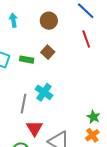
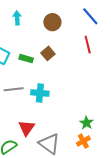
cyan cross: (44, 92) -> (40, 93), turned -36
gray line: (23, 104) -> (14, 89), moved, turned 66

